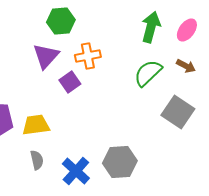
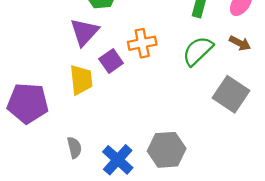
orange cross: (88, 56) -> (142, 43), moved
yellow trapezoid: (36, 125) -> (81, 80), moved, turned 92

